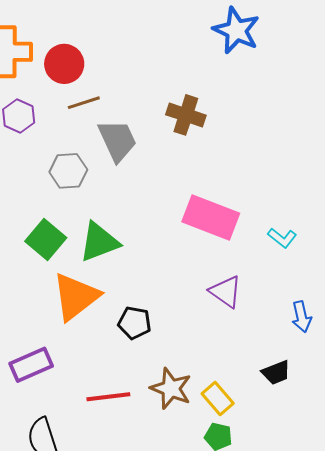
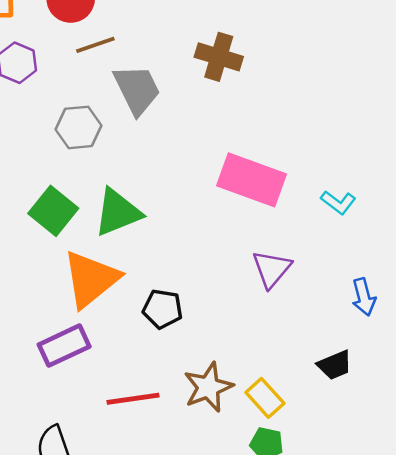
purple triangle: (226, 292) -> (272, 269), turned 36
purple rectangle: (31, 365) -> (64, 346), moved
brown star: (171, 389) -> (208, 387), turned 30

